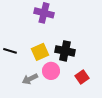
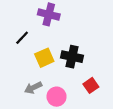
black line: (10, 51) -> (22, 38), moved, turned -64
pink circle: (51, 71) -> (56, 97), moved

